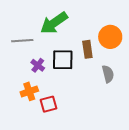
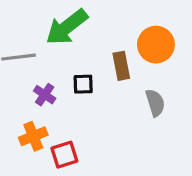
black square: (63, 60) -> (83, 84), size x0.6

